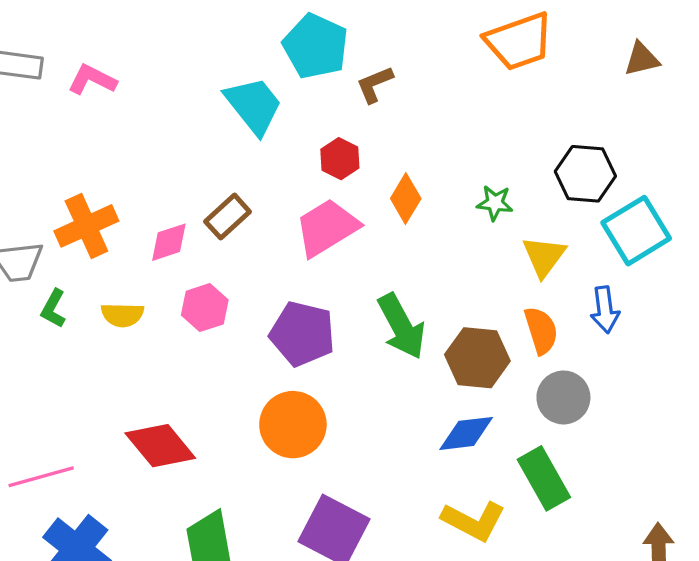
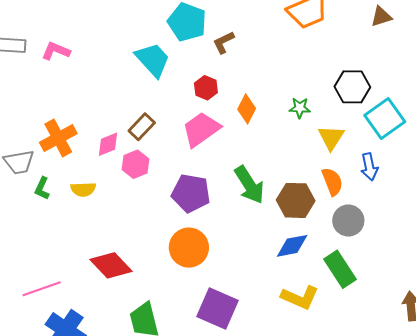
pink hexagon: (205, 308) -> (136, 164), moved

